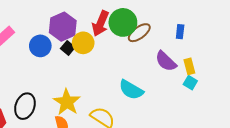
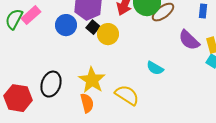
yellow circle: (83, 43) -> (108, 34), moved
cyan semicircle: (131, 90) -> (155, 68), size x0.7

